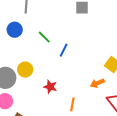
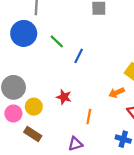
blue circle: (15, 30) -> (24, 33), size x1.5
yellow circle: (25, 70) -> (34, 107), moved

